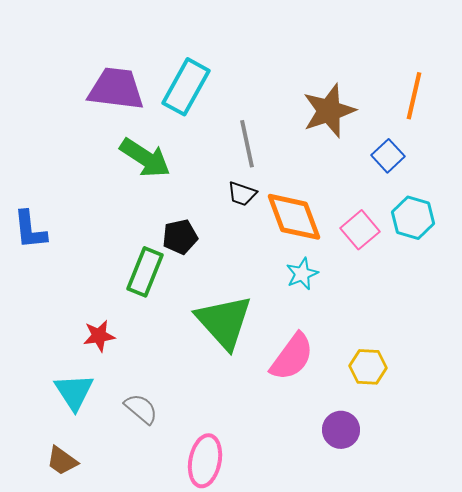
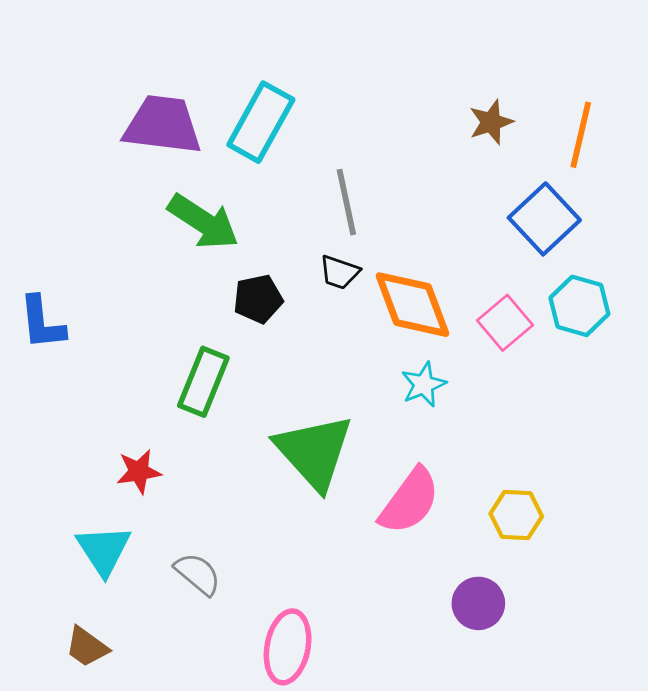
brown star: (329, 111) -> (491, 122), moved, size x0.6
blue square: (388, 156) -> (544, 219), size x1.5
black pentagon: (180, 237) -> (258, 299), moved

